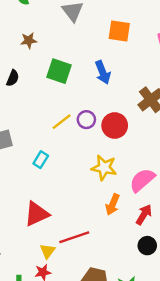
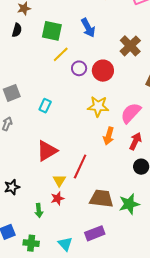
black semicircle: (13, 78) -> (17, 30), moved
yellow line: (62, 122) -> (61, 54), moved
red line: (74, 237) -> (80, 166), turned -40

